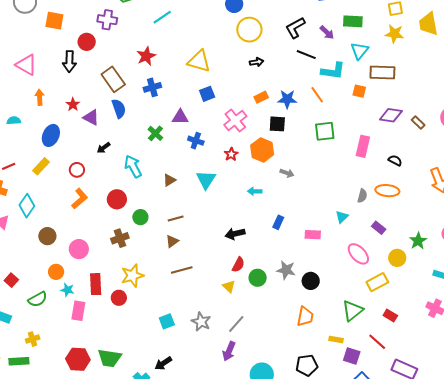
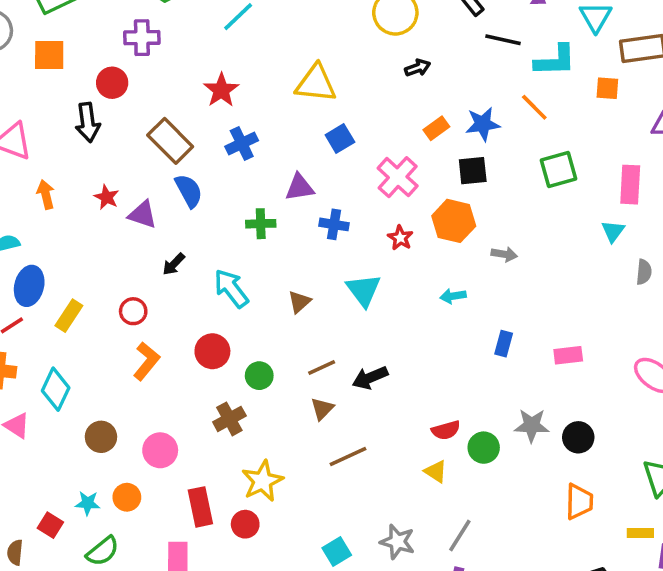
green cross: (155, 133) -> (261, 224), turned -35
blue ellipse: (51, 135) -> (29, 286), moved
cyan triangle: (342, 217) -> (613, 231), moved
black arrow: (235, 234) -> (370, 378), moved
red semicircle: (238, 265) -> (446, 430), turned 56
cyan star: (67, 290) -> (88, 503), moved

